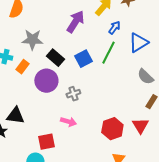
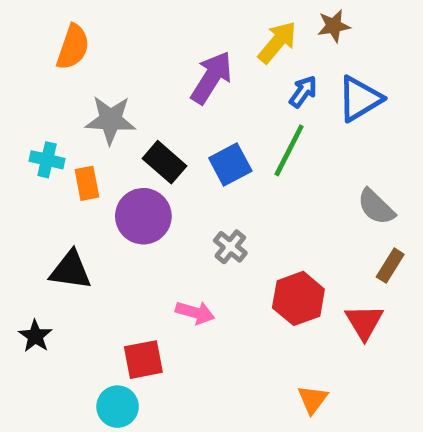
blue triangle: (138, 43) -> (360, 99), moved
orange rectangle: (22, 67) -> (87, 183), turned -48
gray cross: (73, 94) -> (230, 247), moved, turned -32
black triangle: (15, 116) -> (71, 270), moved
red hexagon: (112, 129) -> (298, 298), moved

